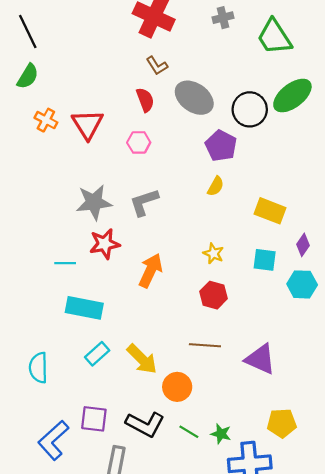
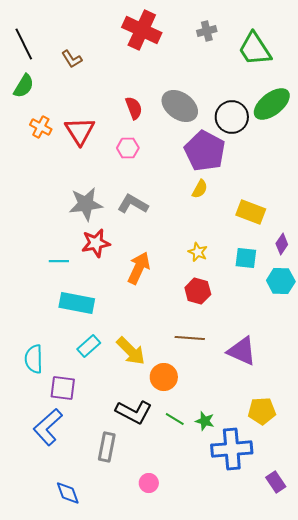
brown L-shape: (157, 66) -> (72, 59), moved
purple pentagon: (221, 146) -> (205, 151), size x1.4
gray L-shape: (144, 202) -> (133, 204), turned 48
purple square: (94, 419) -> (63, 388), moved

